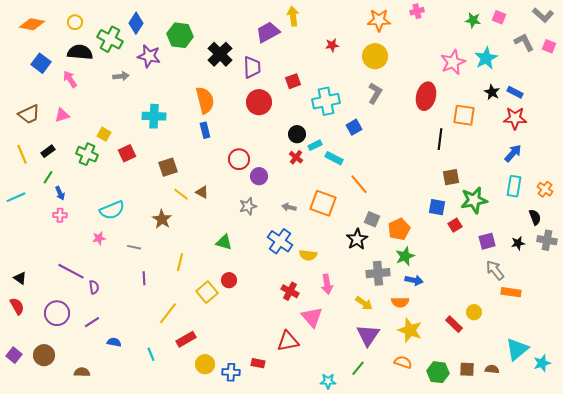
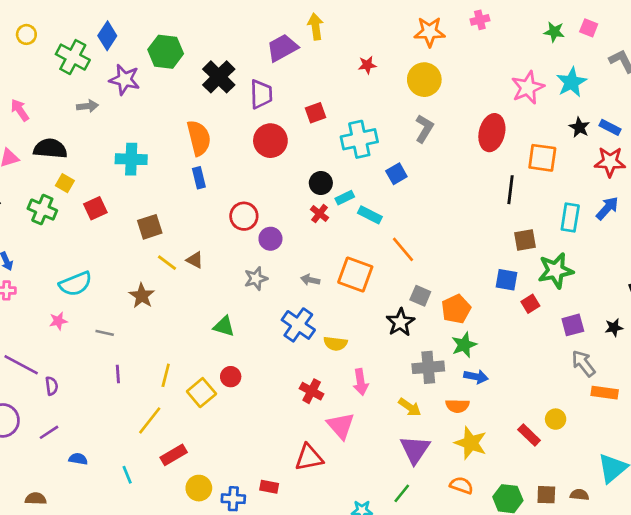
black semicircle: (80, 52) -> (50, 149), moved
cyan rectangle: (514, 186) -> (570, 218), moved
yellow line: (180, 262) -> (166, 375), moved

